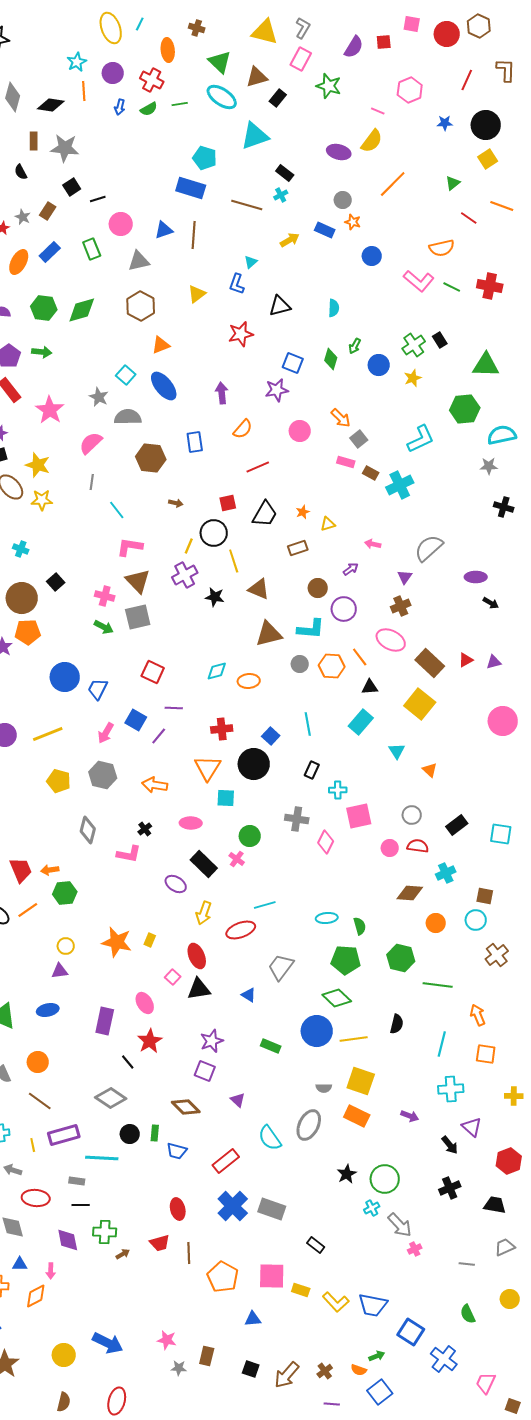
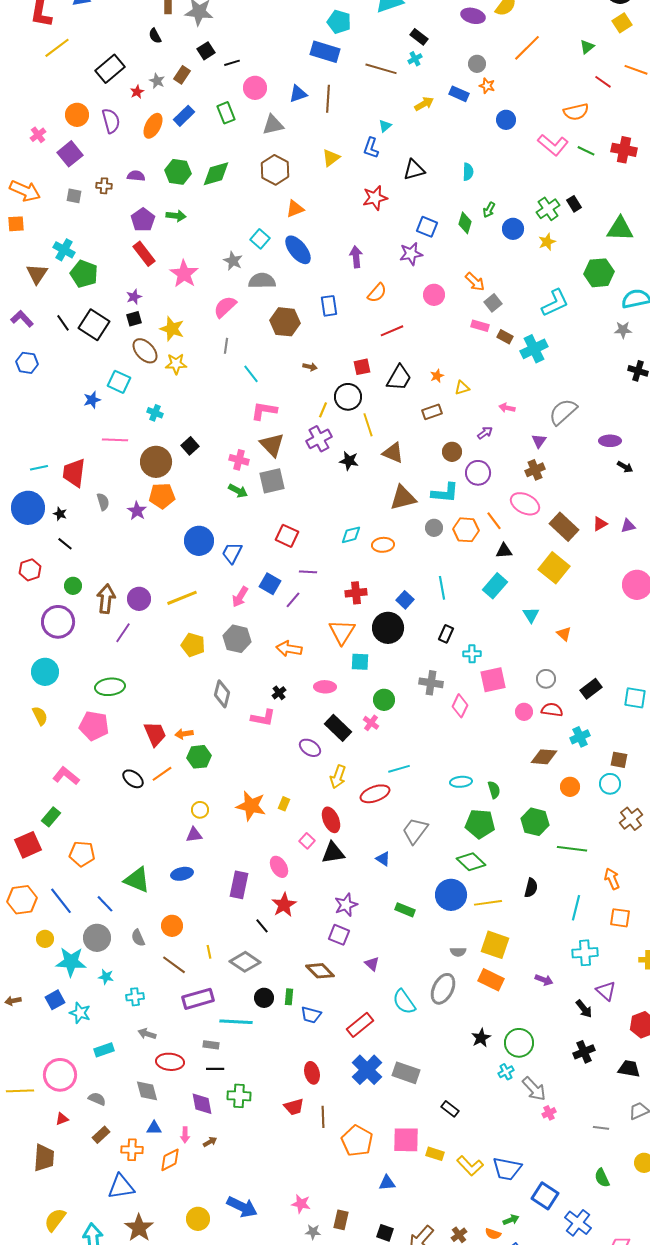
yellow line: (33, 1145) -> (209, 952), moved
brown arrow: (123, 1254) -> (210, 1142), moved

